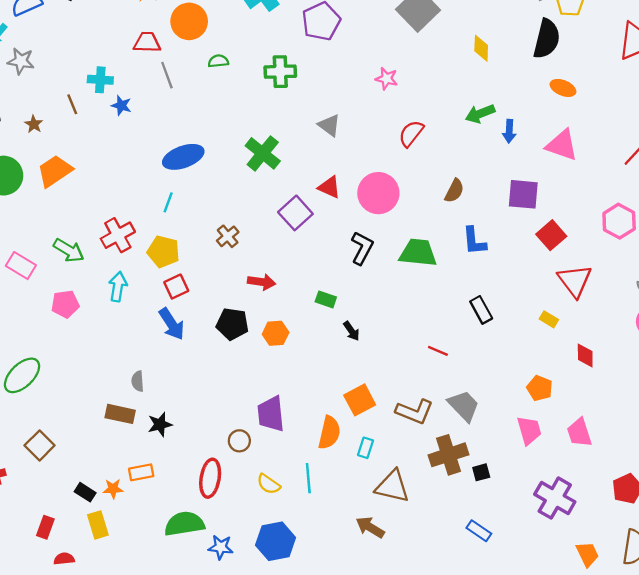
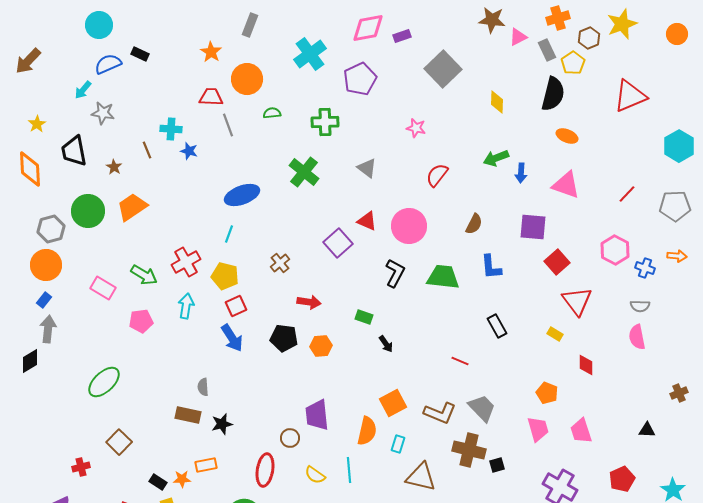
green cross: (263, 153) -> (304, 172), moved
brown cross: (448, 455) -> (469, 450), turned 32

